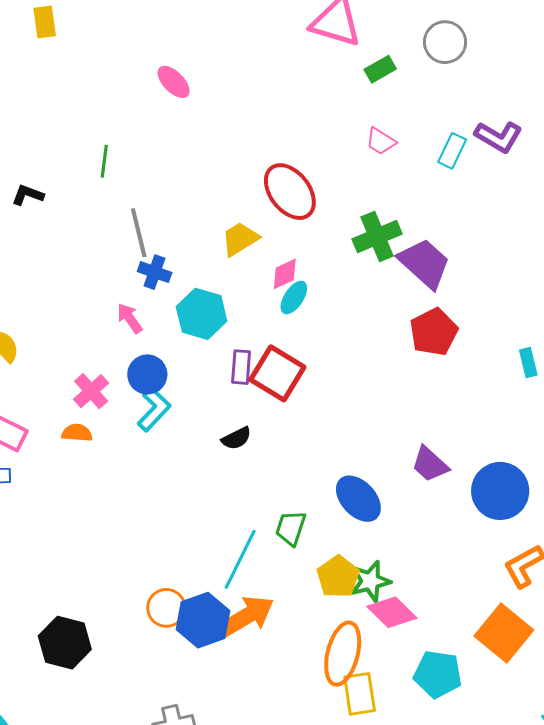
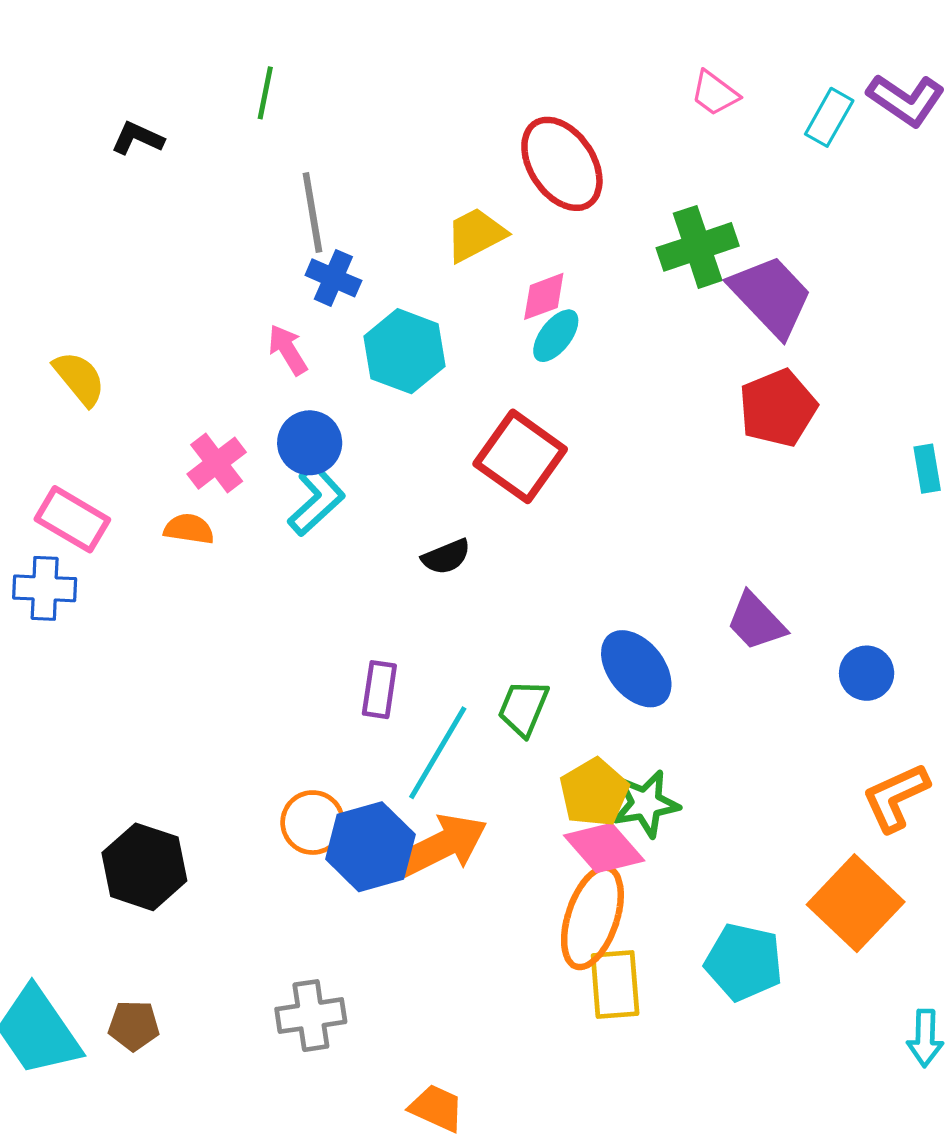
purple rectangle: (241, 367) -> (379, 690), moved
blue circle: (500, 491) -> (867, 673), size x0.6
pink diamond: (392, 612) -> (604, 848), moved

